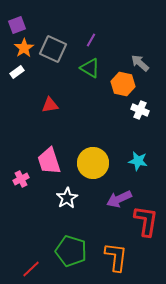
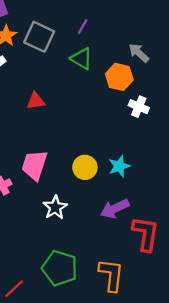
pink trapezoid: (49, 161) -> (35, 165), turned 36
cyan star: (138, 161) -> (119, 166), moved, turned -30
yellow circle: (93, 163) -> (85, 167), size x0.7

